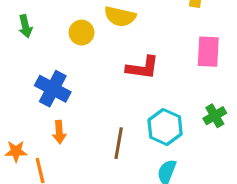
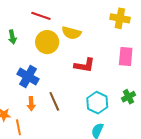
yellow circle: (82, 33) -> (47, 42), size x1.5
brown line: (119, 143) -> (54, 101), moved, turned -36

